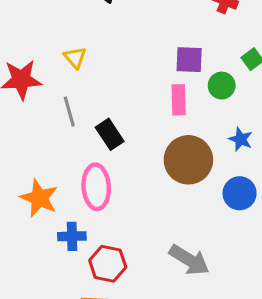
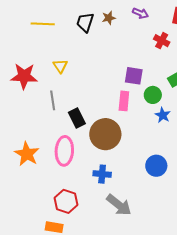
blue star: (241, 139) -> (163, 115), moved
brown circle: (188, 160) -> (105, 134), moved
blue cross: (72, 236) -> (102, 174), moved

